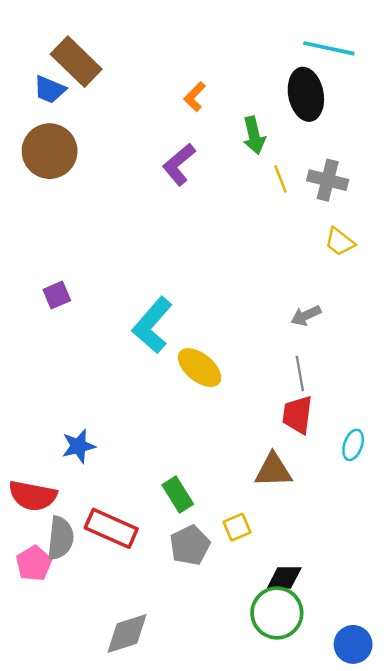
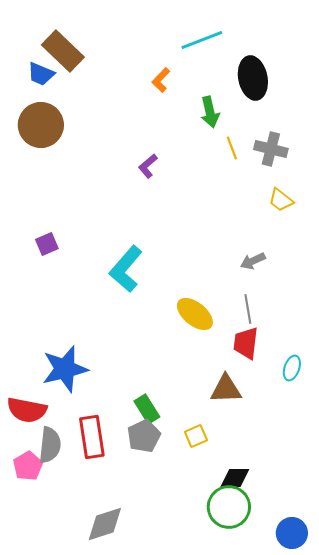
cyan line: (329, 48) -> (202, 40), moved, turned -33
purple L-shape: (179, 164) -> (148, 166), moved, size x0.7
yellow ellipse: (200, 368) -> (195, 314), moved
blue star: (79, 446) -> (65, 369), size x1.6
red rectangle: (111, 528) -> (92, 437), turned 57
gray pentagon: (190, 545) -> (144, 436), moved

